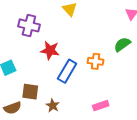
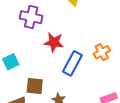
orange cross: (96, 61) -> (102, 52), turned -35

